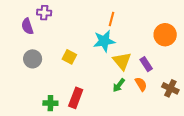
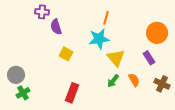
purple semicircle: (27, 26) -> (56, 27), moved
gray circle: (33, 59) -> (16, 75), moved
purple rectangle: (146, 64) -> (149, 58), moved
green cross: (50, 103) -> (23, 93), moved, turned -32

